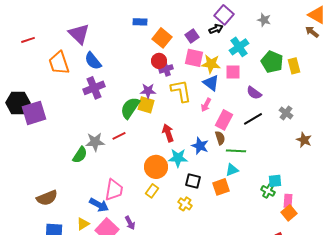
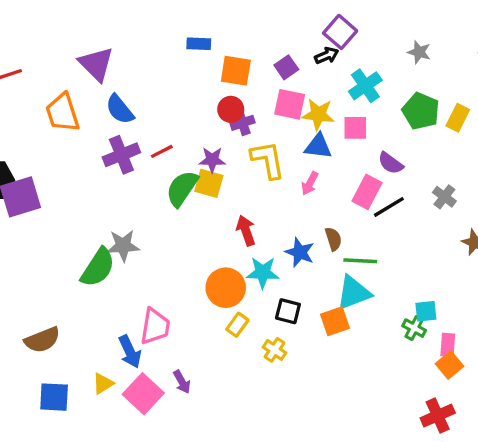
gray star: (264, 20) -> (419, 52), moved
orange square: (162, 38) -> (236, 71), turned -30
yellow rectangle: (294, 66) -> (458, 118), turned 42
blue triangle: (211, 83) -> (318, 146), turned -30
pink rectangle: (224, 120) -> (367, 192), moved
red line: (119, 136) -> (162, 151), moved
green semicircle: (80, 155) -> (98, 267), size x1.4
cyan triangle: (232, 170) -> (354, 293), size x1.6
yellow rectangle: (152, 191) -> (237, 325), moved
blue arrow: (99, 205) -> (130, 352), turned 36

